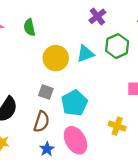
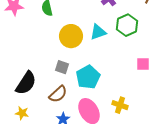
brown semicircle: (41, 122) -> (58, 94), turned 30
yellow cross: (117, 126) -> (120, 105), moved

